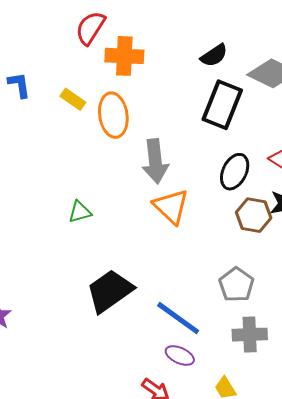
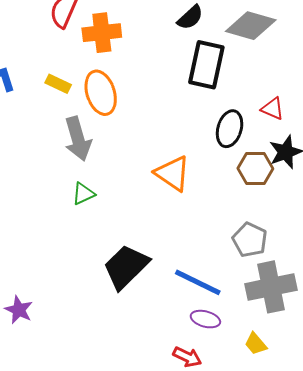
gray arrow: (155, 161) -> (78, 139), moved
gray cross: (250, 335) -> (271, 287), size x1.4

